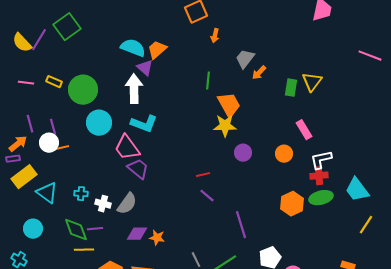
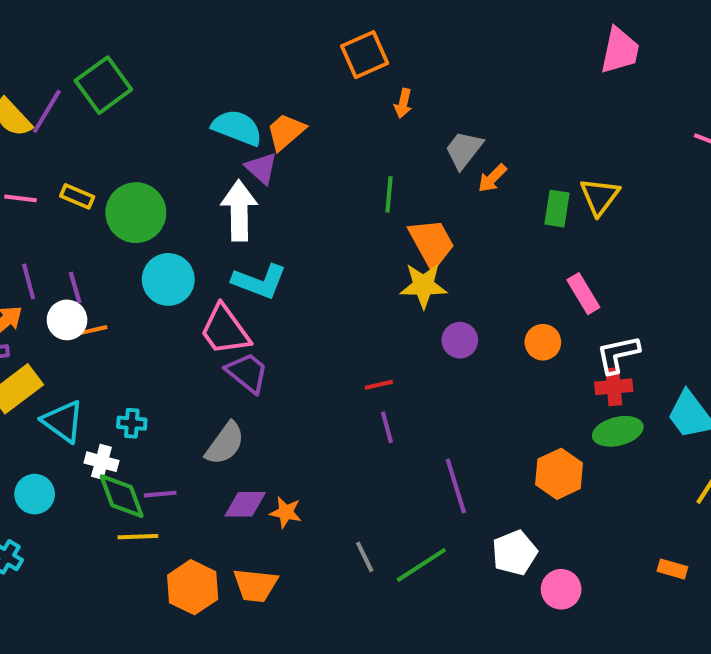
purple line: (207, 196) -> (387, 427), turned 35
white cross: (103, 204) -> (101, 462), moved
orange hexagon: (292, 204) -> (559, 474), moved

